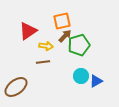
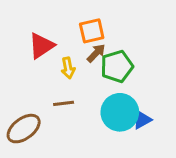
yellow arrow: (46, 46) -> (68, 68), turned 72
brown line: (43, 62) -> (64, 103), moved
cyan circle: (81, 76) -> (120, 112), size x1.6

